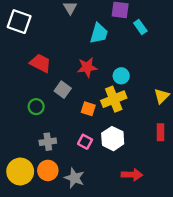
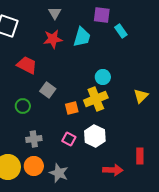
red star: (87, 67) -> (53, 39), moved
orange square: (88, 109) -> (72, 108), turned -32
red rectangle: (161, 132) -> (140, 156), moved

